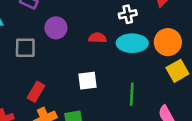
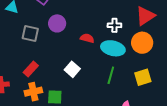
orange circle: (168, 42) -> (142, 43), moved
white square: (87, 81) -> (72, 69), turned 35
green line: (132, 94) -> (111, 75), moved

